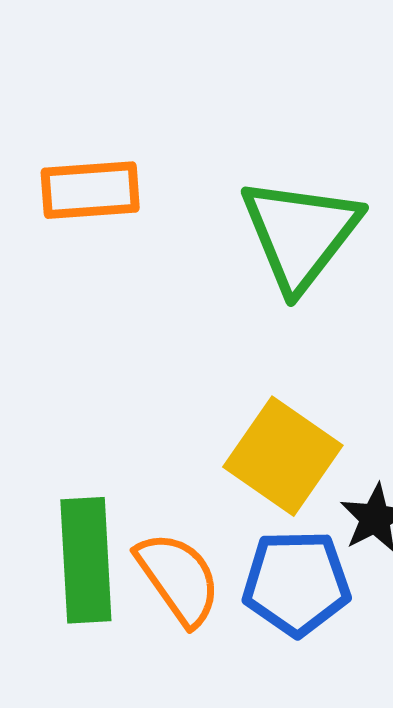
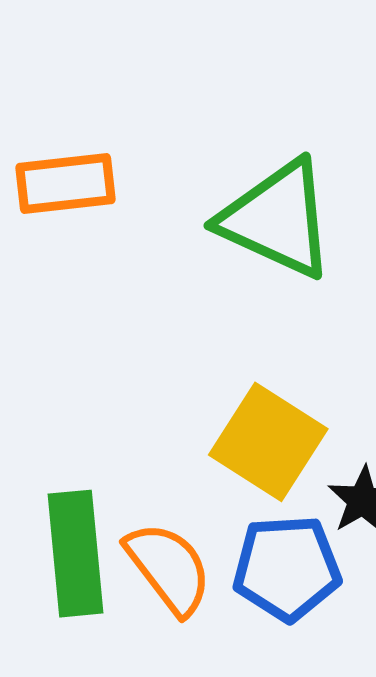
green triangle: (300, 234) -> (277, 219), turned -41

